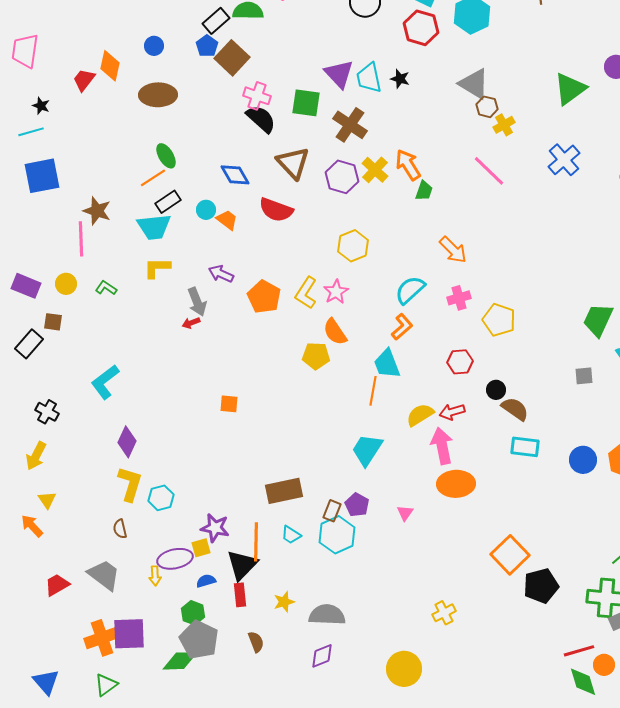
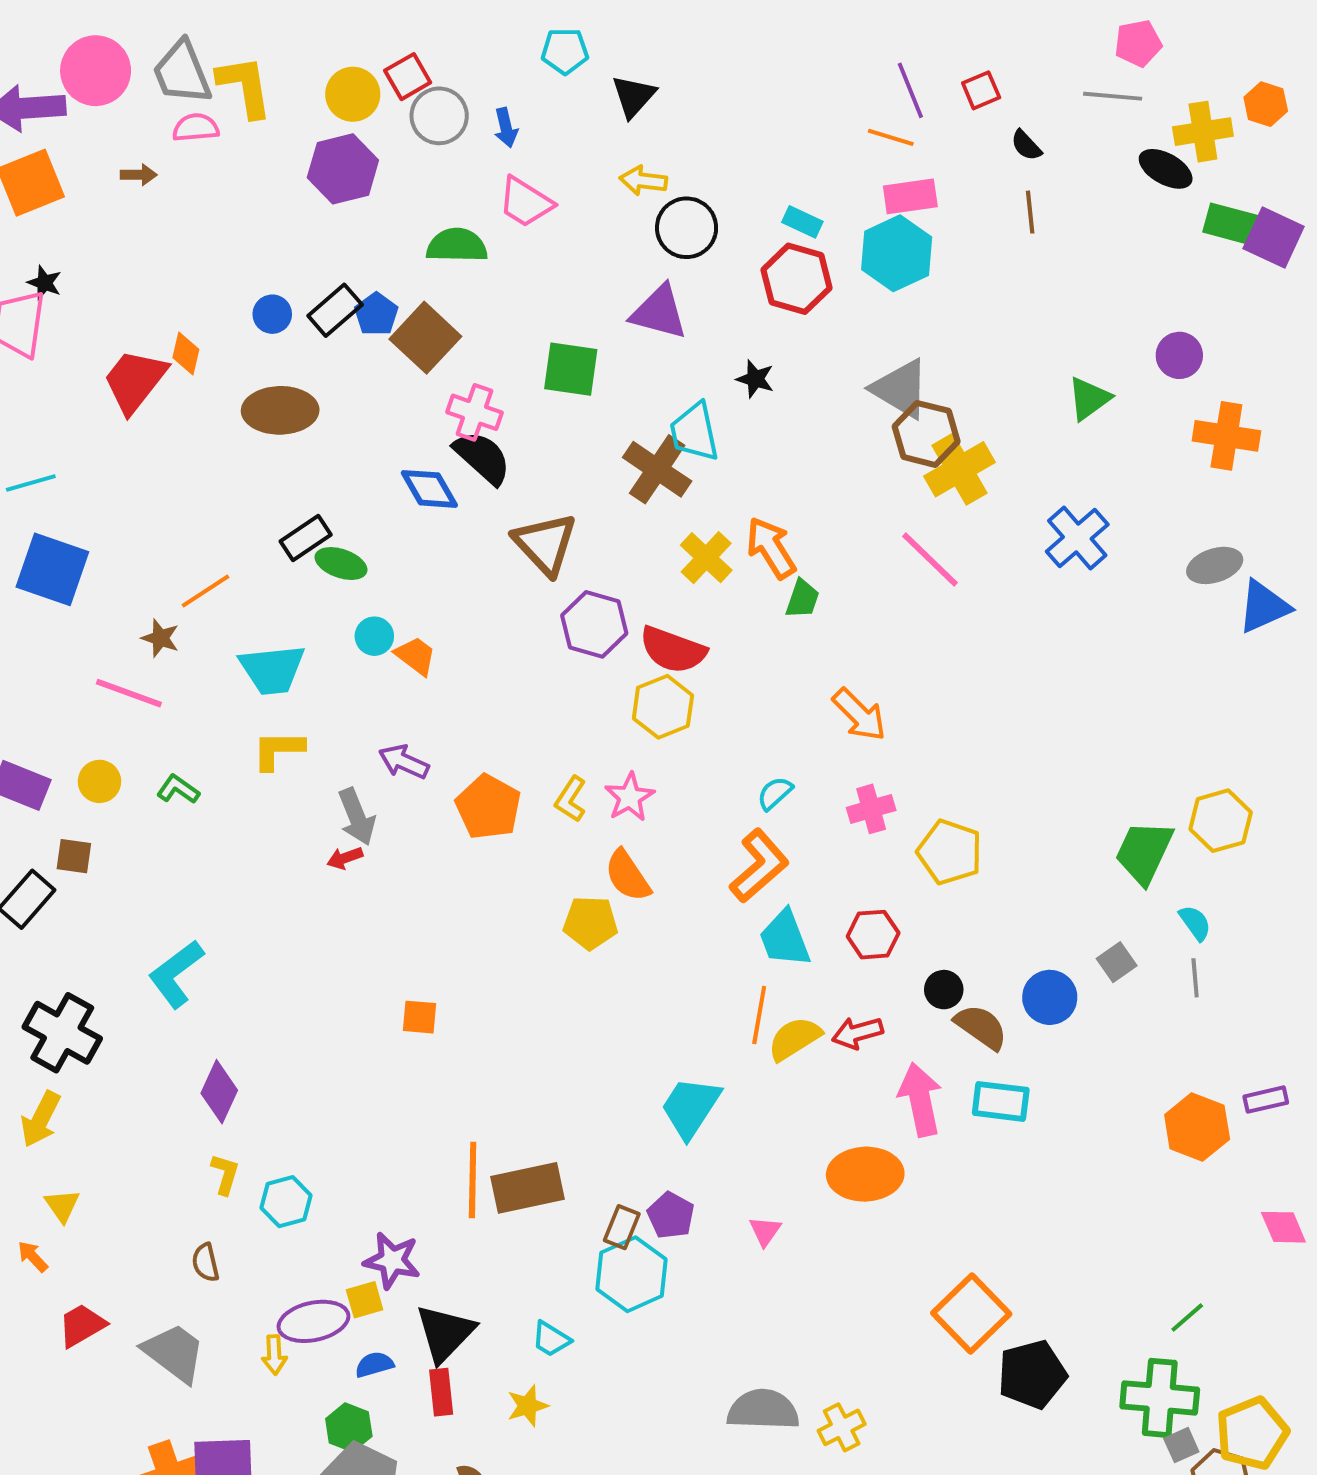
black rectangle: (216, 21) -> (335, 310), moved
orange diamond: (110, 66) -> (186, 353), size x0.7
purple triangle: (339, 74) -> (659, 312), moved, turned -32
cyan trapezoid: (369, 78) -> (694, 432), moved
red trapezoid: (84, 80) -> (135, 381), size x1.5
green triangle: (570, 89) -> (1089, 399), size x0.7
green square: (306, 103) -> (571, 369), moved
black star: (41, 106) -> (45, 283), moved
brown hexagon: (487, 107) -> (926, 434), size x1.5
yellow cross: (504, 125) -> (959, 469), size x1.6
green ellipse: (166, 156) -> (341, 564), moved, turned -40
blue diamond: (235, 175) -> (429, 489), moved
blue square: (42, 176) -> (52, 569), turned 30
purple hexagon: (342, 177) -> (594, 624), moved
orange line: (153, 178) -> (206, 591), moved
black rectangle: (168, 202) -> (306, 538), moved
red semicircle: (276, 210) -> (673, 650), moved
brown star: (97, 211) -> (160, 638), size x0.7
pink line: (81, 239) -> (129, 693), turned -68
cyan semicircle: (410, 290) -> (775, 793), size x0.6
yellow L-shape: (306, 293) -> (571, 799), size x0.7
orange L-shape: (402, 327) -> (759, 866), size x1.4
cyan trapezoid: (387, 364) -> (785, 939), moved
gray square: (584, 376) -> (1117, 962), turned -30
orange line: (373, 391) -> (759, 1015), moved
black cross: (47, 412) -> (62, 1033), size x1.6
pink arrow: (442, 446) -> (920, 1100), moved
blue circle: (583, 460) -> (1050, 997), moved
yellow L-shape: (130, 484) -> (225, 1174), size x0.6
orange arrow: (32, 526) -> (33, 1257), size x0.7
cyan trapezoid: (291, 535) -> (551, 1339), moved
orange line: (256, 542) -> (473, 1180), moved
red trapezoid: (57, 585) -> (82, 1325), moved
gray semicircle: (327, 615) -> (763, 1410), moved

